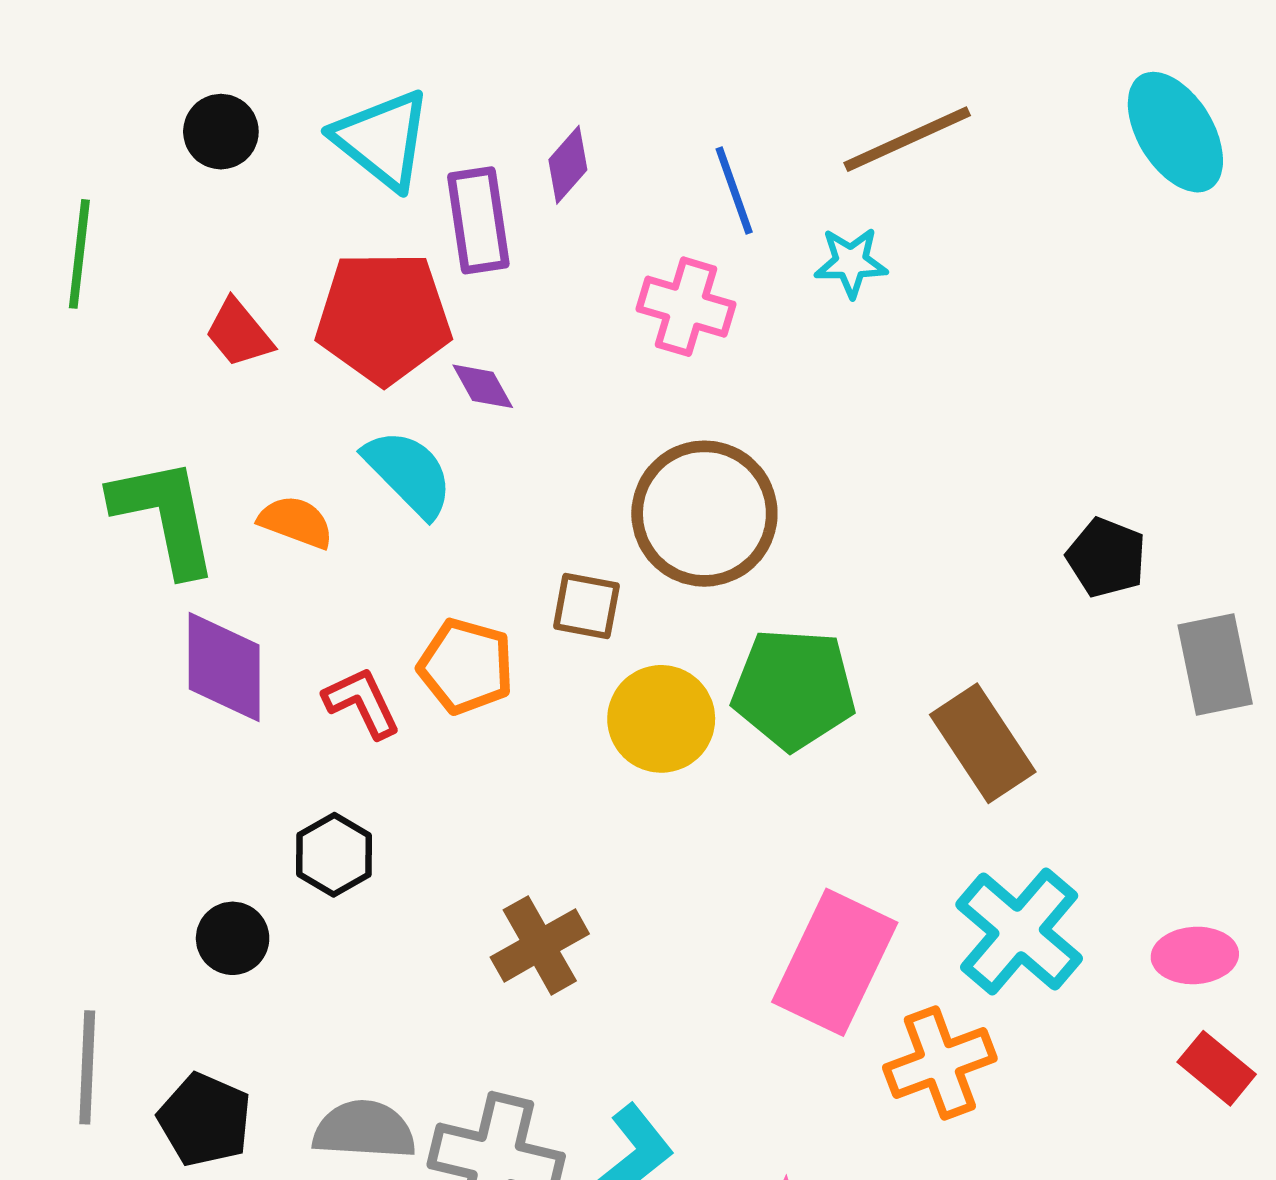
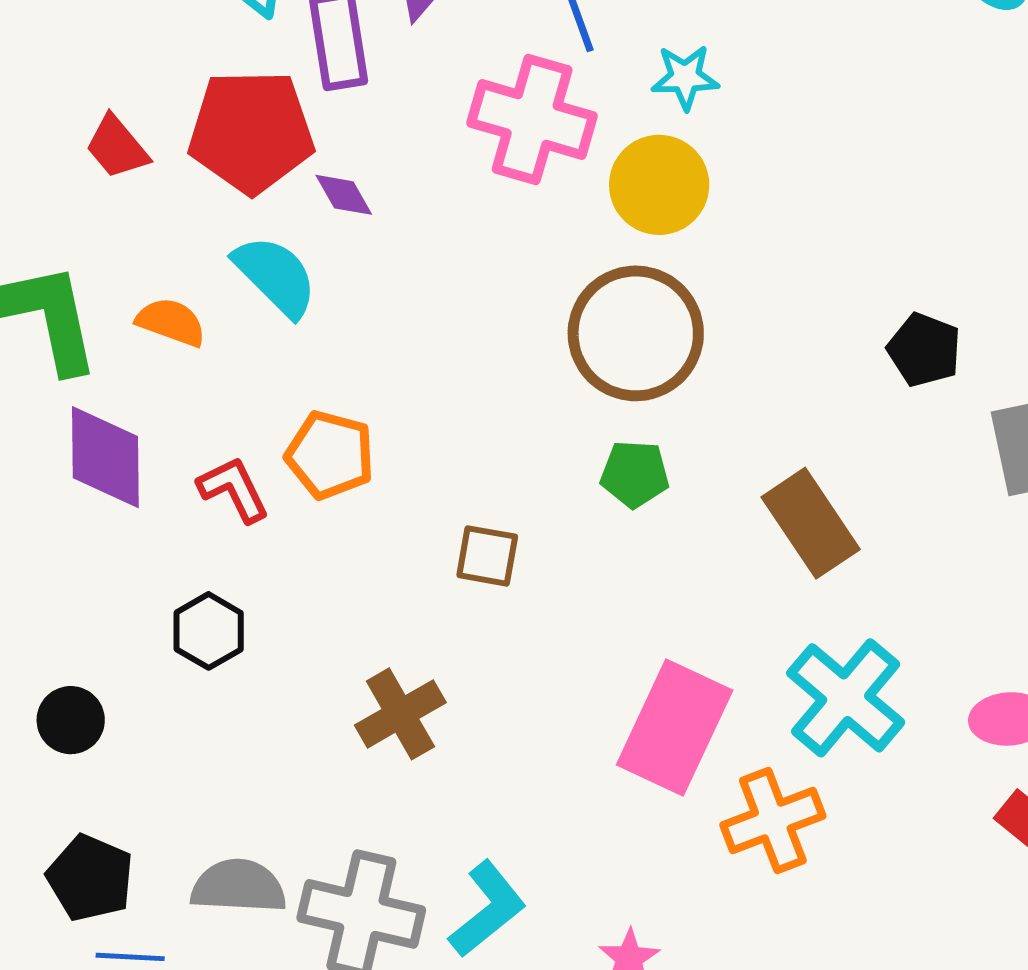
pink cross: (686, 307) -> (532, 119), size x1.4
brown circle: (704, 514) -> (636, 333), moved
brown square: (586, 606) -> (487, 556), moved
green pentagon: (794, 689) -> (635, 474), size x0.6
yellow circle: (661, 719) -> (659, 185), moved
black circle: (233, 938) -> (71, 720), moved

